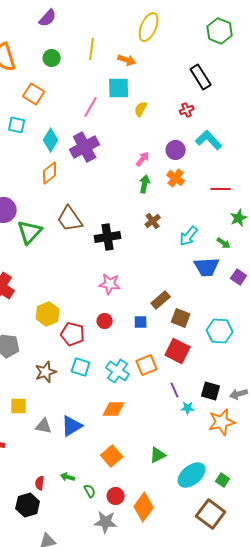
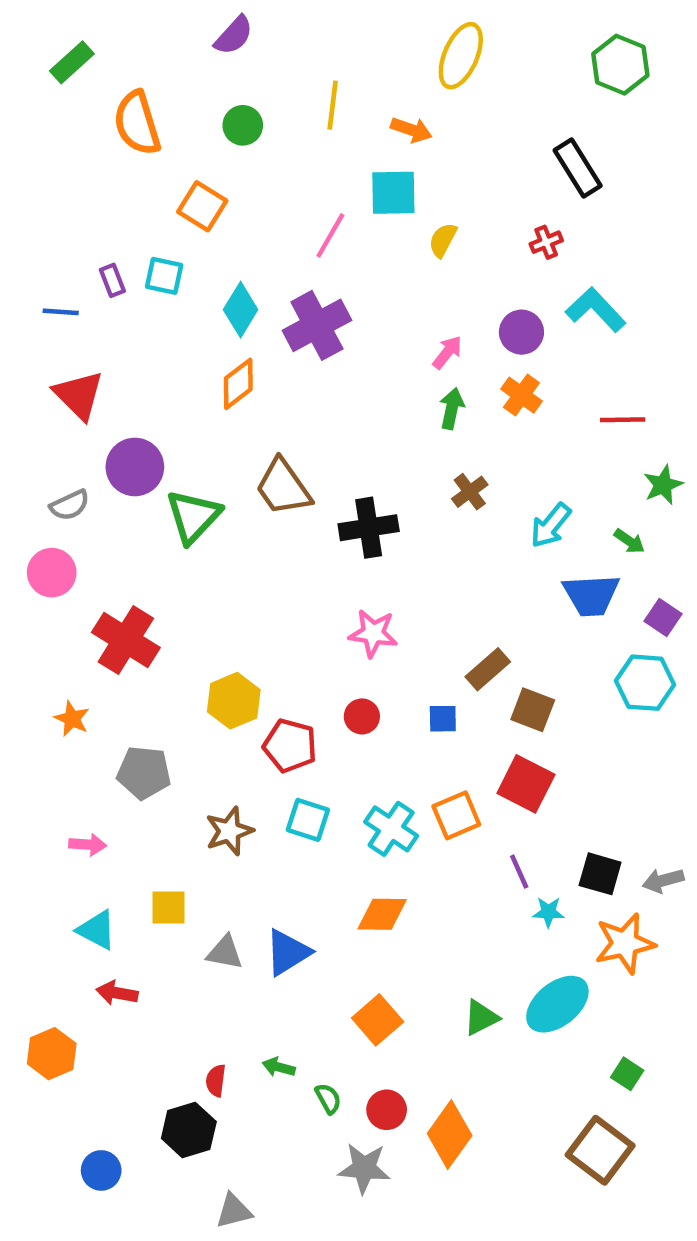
cyan hexagon: (220, 331) -> (645, 683), moved
cyan ellipse: (192, 475) -> (557, 1004), moved

